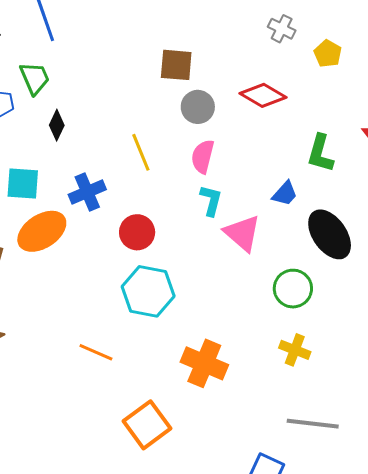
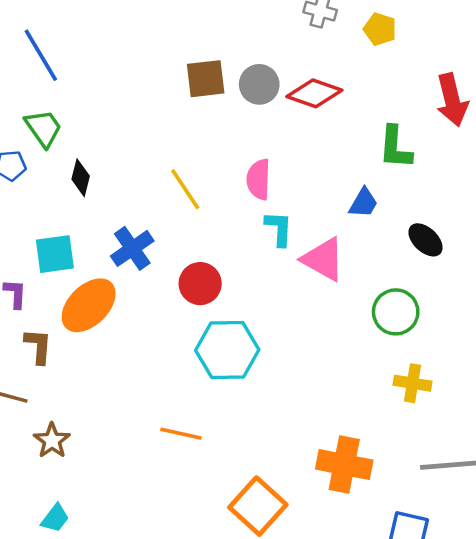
gray circle: (198, 107) -> (259, 84), moved
black ellipse: (330, 234) -> (425, 240), size x0.6
orange cross: (204, 363) -> (344, 465), moved

